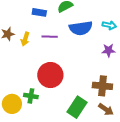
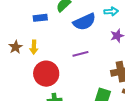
purple line: (50, 37) -> (80, 54), moved
red circle: (50, 75) -> (46, 74), moved

